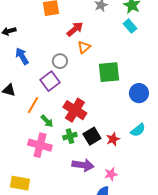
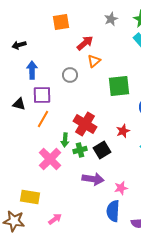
blue arrow: (22, 56) -> (32, 70), turned 30
purple square: (50, 81) -> (42, 95), moved, turned 36
green arrow: (47, 121) -> (65, 140), moved, turned 48
red star: (113, 139) -> (123, 131), moved
pink cross: (40, 145) -> (50, 159), turned 30

